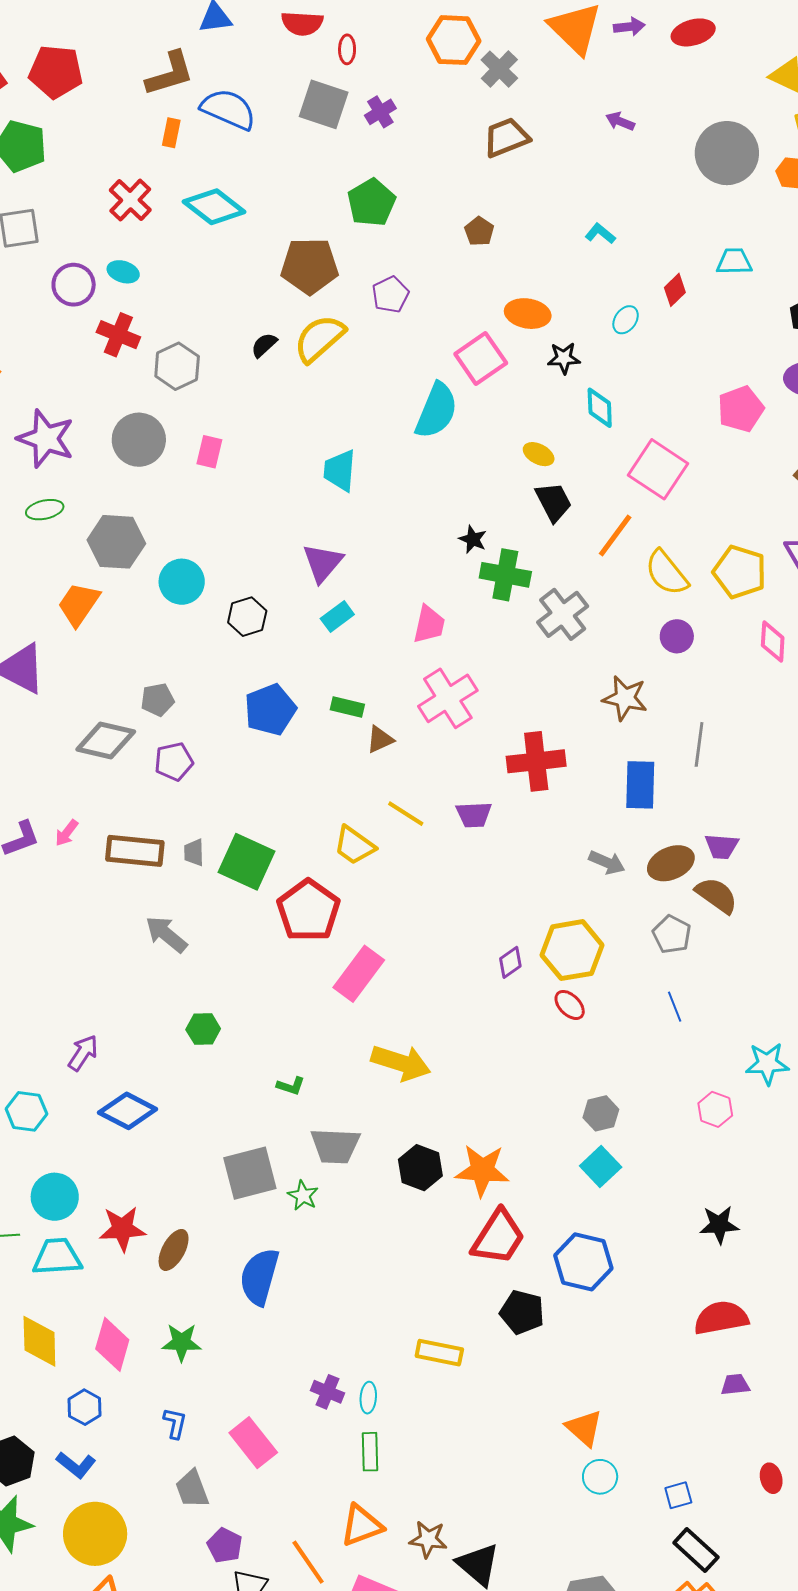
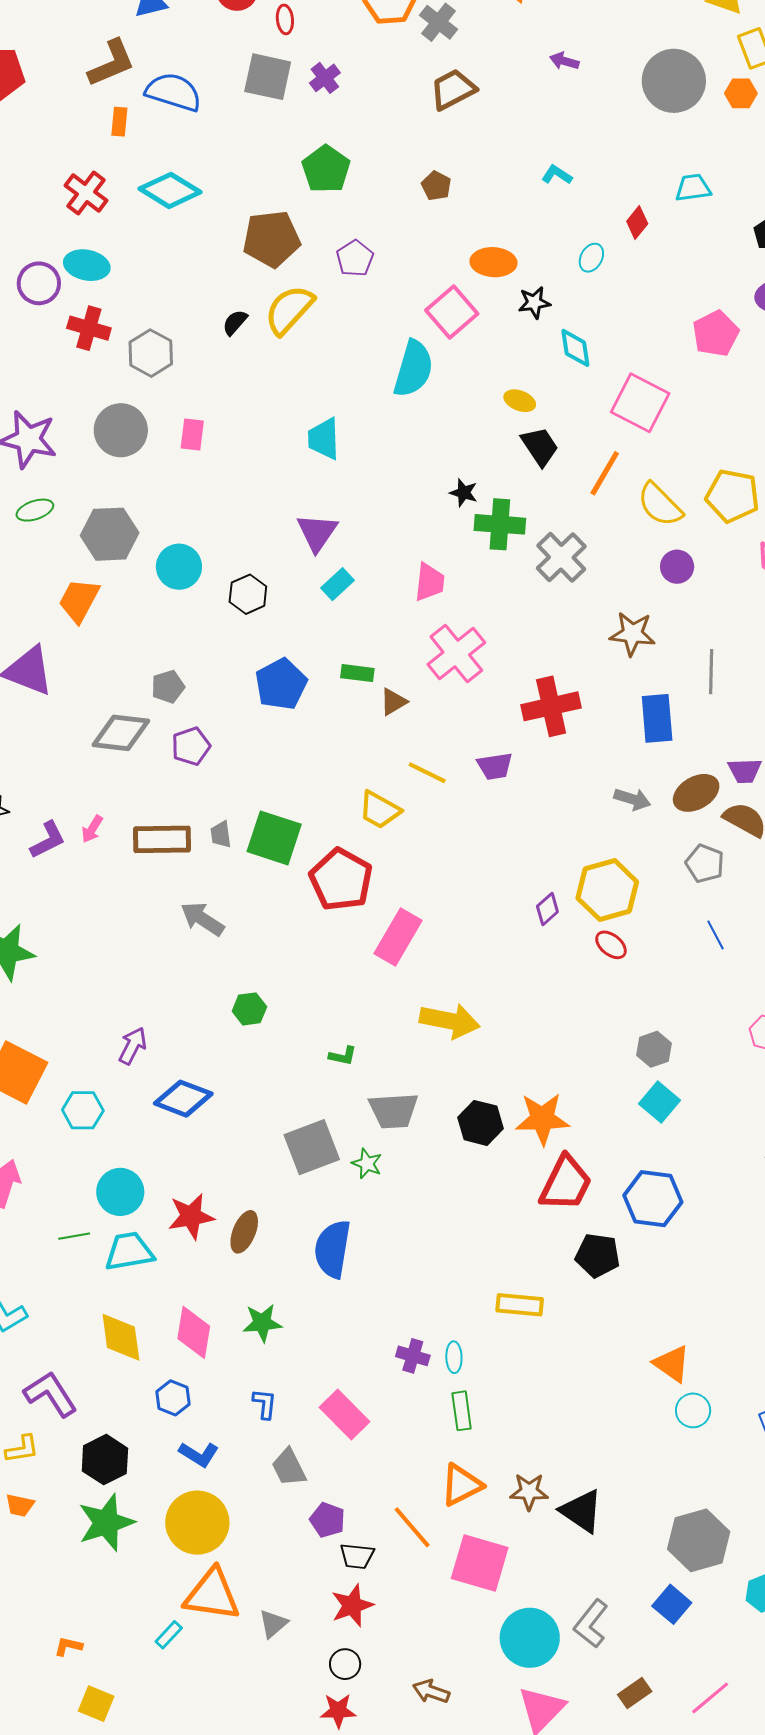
cyan ellipse: (123, 272) -> (87, 265), size x1.4
blue L-shape: (76, 1465) -> (199, 1454), moved

